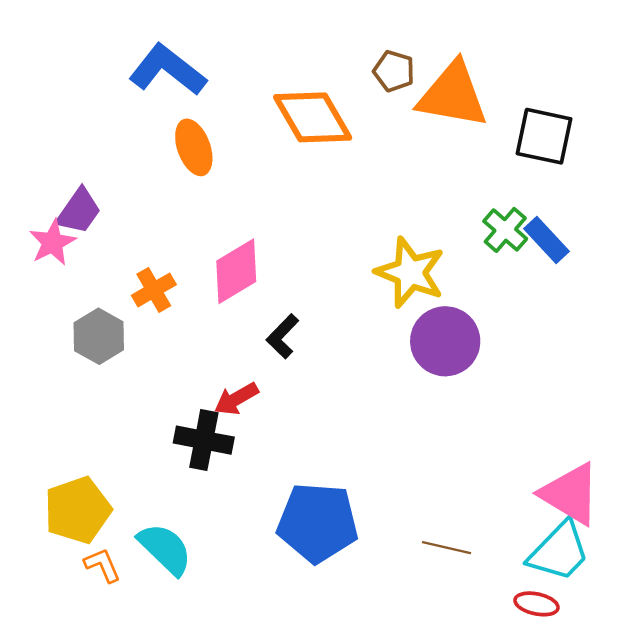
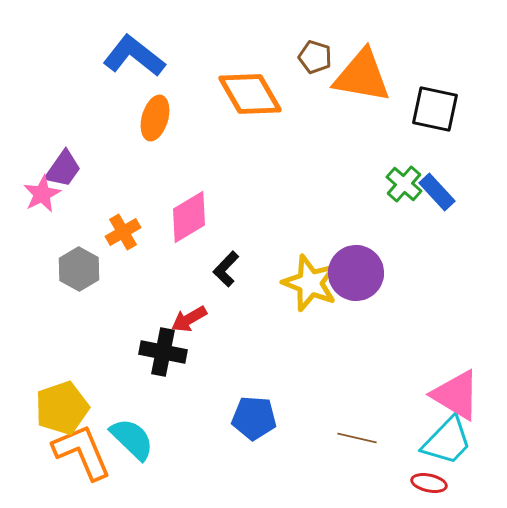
orange ellipse: (194, 147) -> (155, 118), turned 36
yellow star: (410, 272) -> (310, 283), moved
blue pentagon: (318, 523) -> (254, 418), size x0.7
orange L-shape: (103, 565) -> (82, 452), size x2.0

